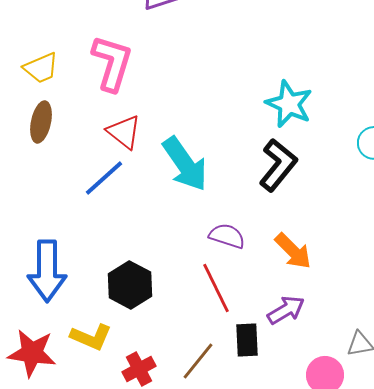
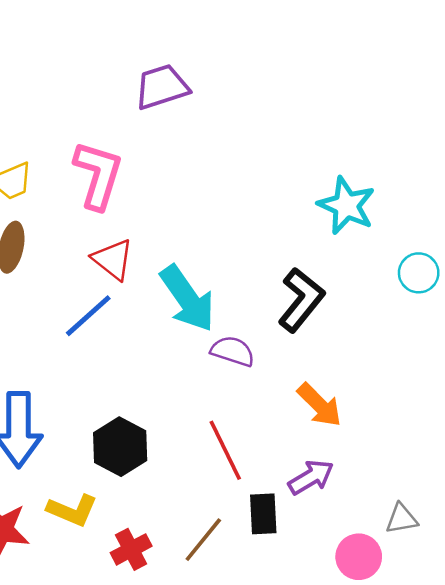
cyan star: (289, 104) -> (346, 206), moved
purple semicircle: (227, 236) -> (233, 351), moved

